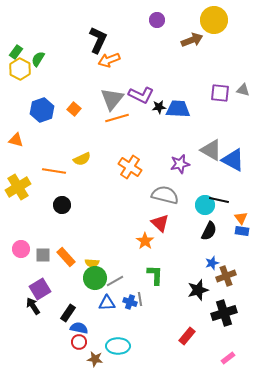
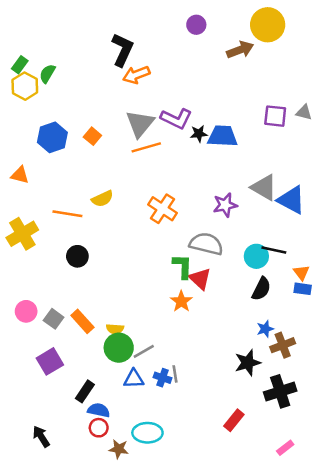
gray square: (43, 255) -> (54, 319), turned 35
green L-shape: (155, 275) -> (183, 266), moved
black arrow: (33, 306) -> (41, 436), moved

